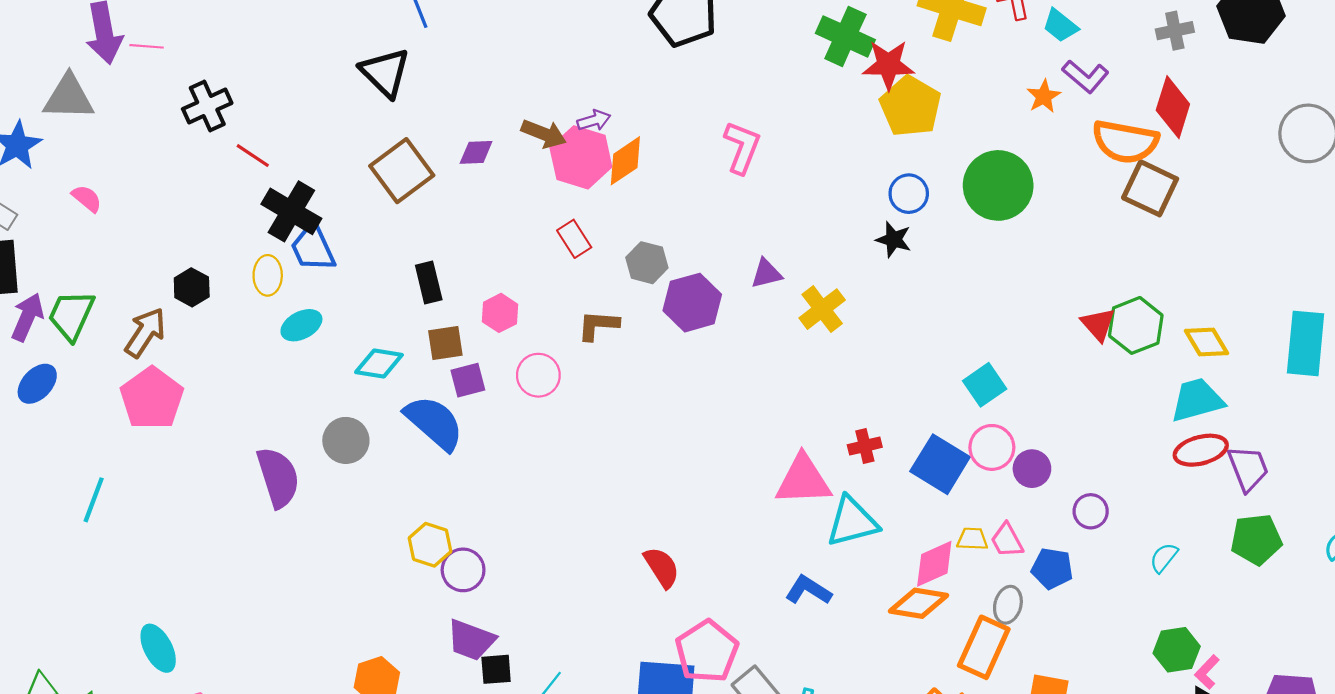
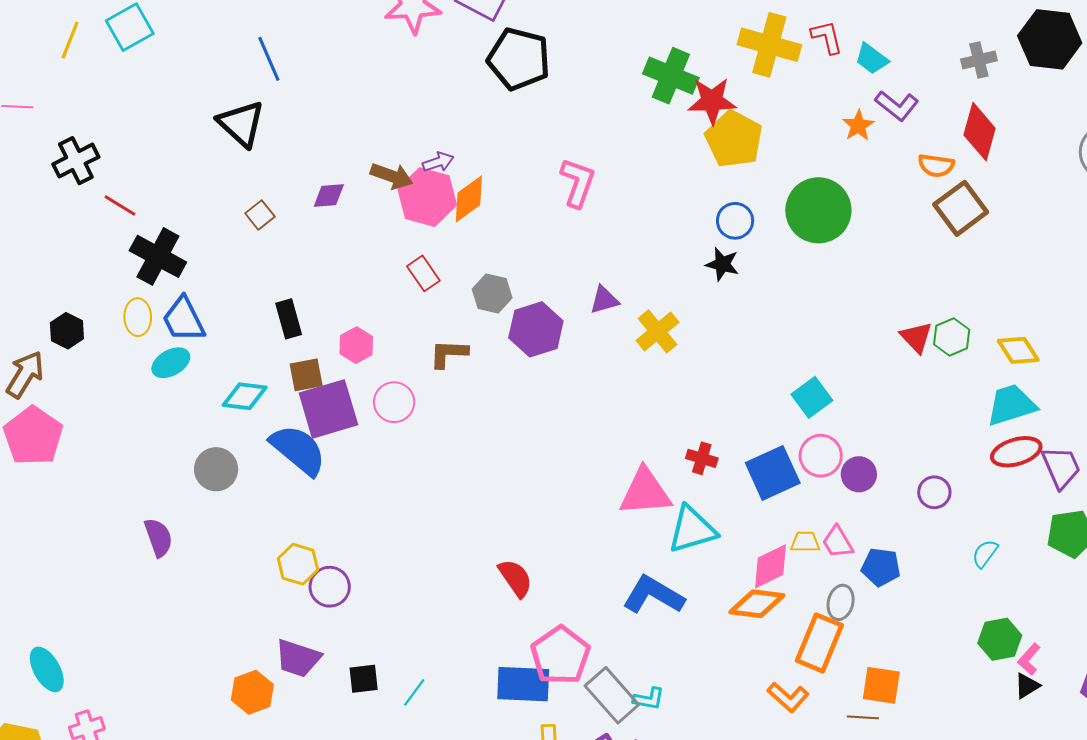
orange semicircle: (1125, 142) -> (936, 165), size x0.6
brown square: (402, 171) -> (260, 215), size x0.5
brown square: (1150, 188) -> (961, 208), turned 30
blue trapezoid: (313, 248) -> (184, 319), moved
green hexagon: (1136, 325) -> (952, 337), size x0.7
purple square: (468, 380) -> (328, 409), size x1.8
red cross: (865, 446) -> (702, 458), turned 32
blue square: (940, 464) -> (773, 473), turned 36
purple semicircle: (278, 477) -> (159, 537), moved, size x0.7
purple circle: (1091, 511) -> (934, 492), moved
blue L-shape: (808, 590) -> (653, 595), size x1.4
purple trapezoid: (471, 640) -> (298, 658), moved

